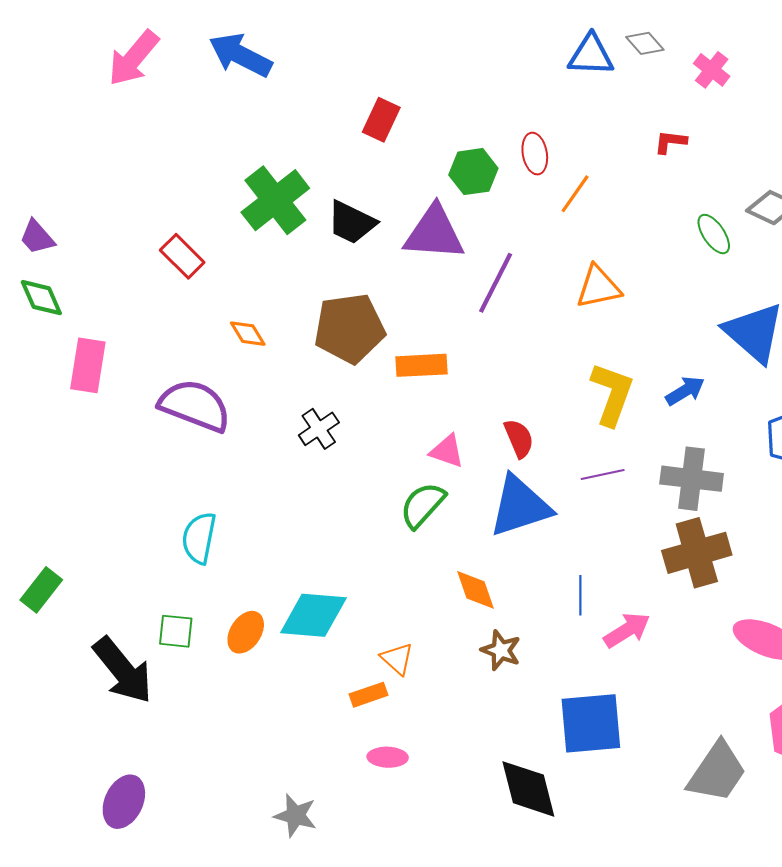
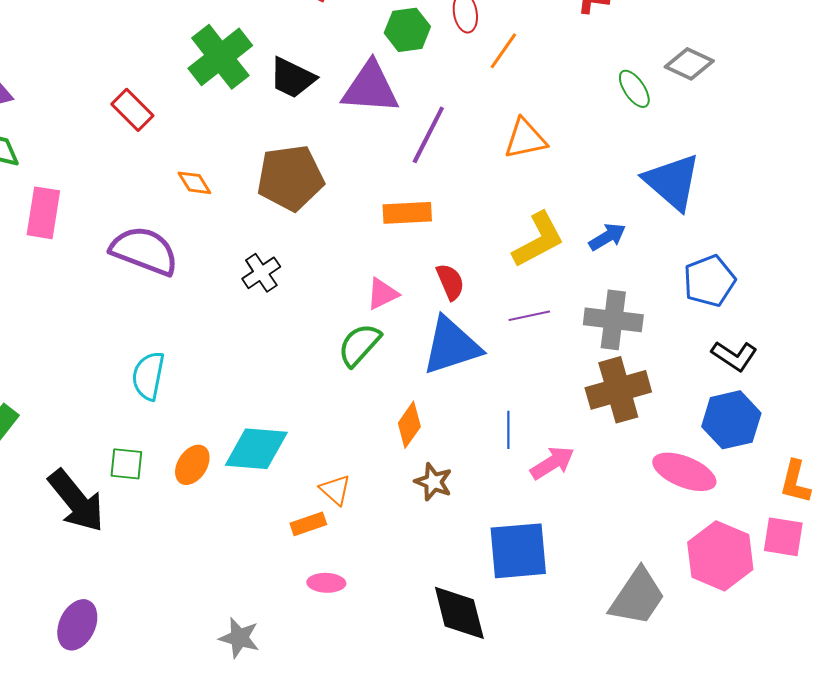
orange rectangle: (421, 365) -> (407, 213), moved
yellow L-shape: (612, 394) -> (538, 240), turned 42
pink triangle: (447, 451) -> (382, 294), turned -45
orange diamond: (475, 590) -> (409, 425), turned 54

